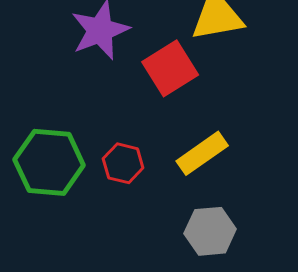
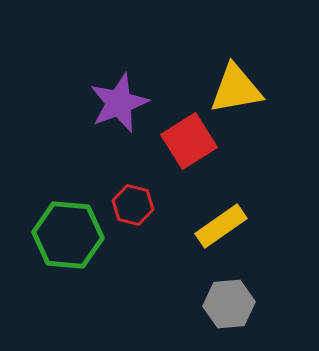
red hexagon: (123, 163) -> (133, 205), moved

